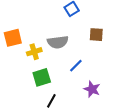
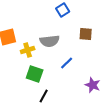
green square: (42, 77) -> (35, 74), turned 36
purple star: (92, 89) -> (93, 85), moved

